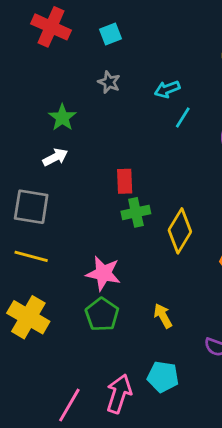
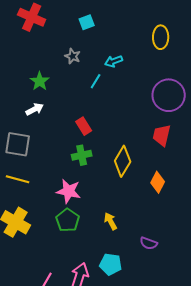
cyan square: (110, 34) -> (87, 22), moved
cyan line: (183, 118) -> (96, 81), moved
red rectangle: (125, 181) -> (84, 126), turned -30
green cross: (136, 212) -> (82, 155), moved

